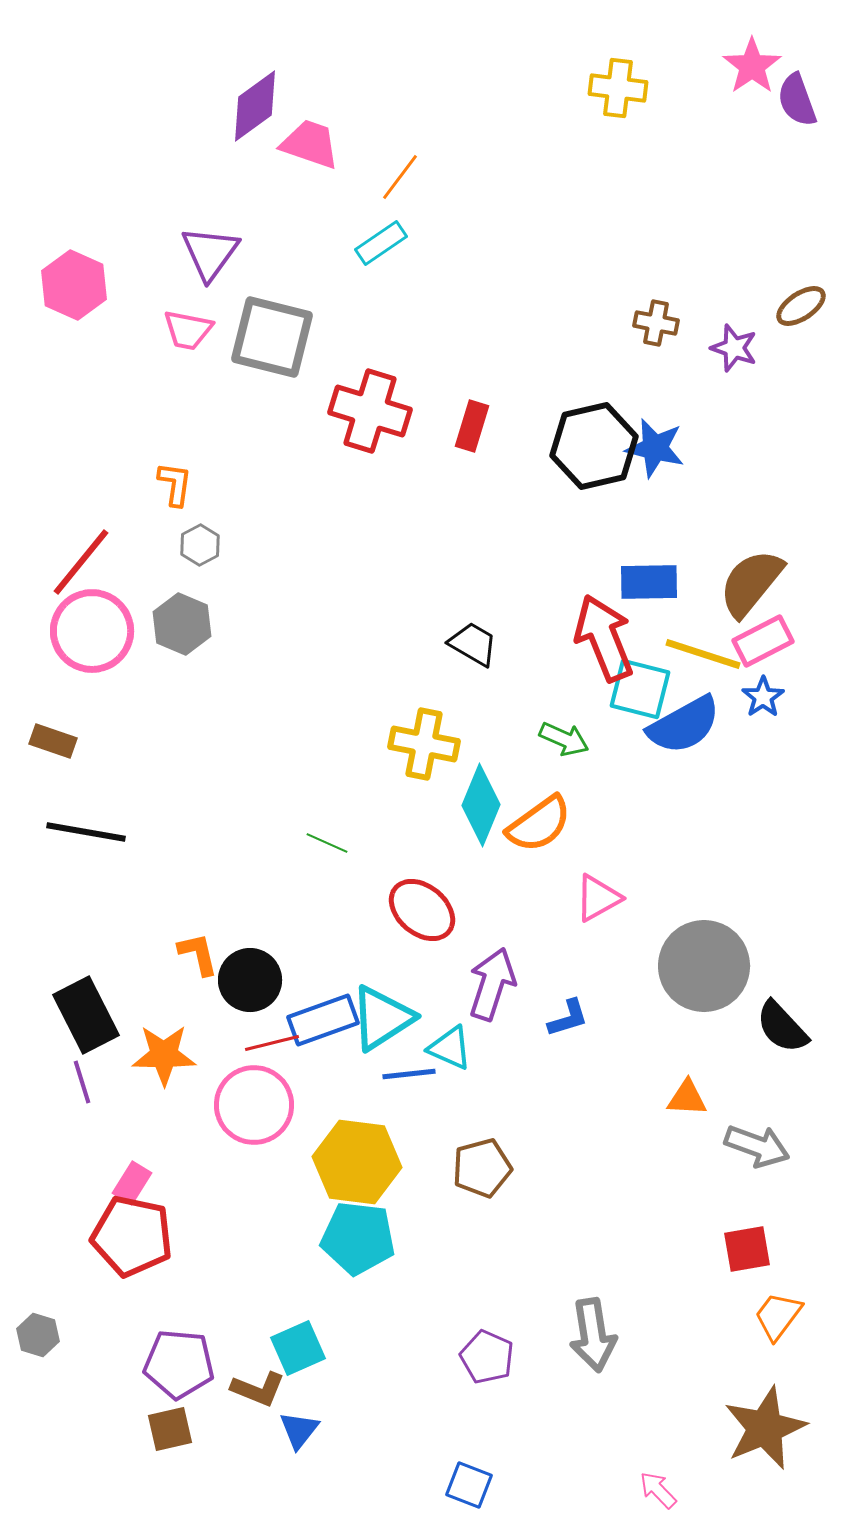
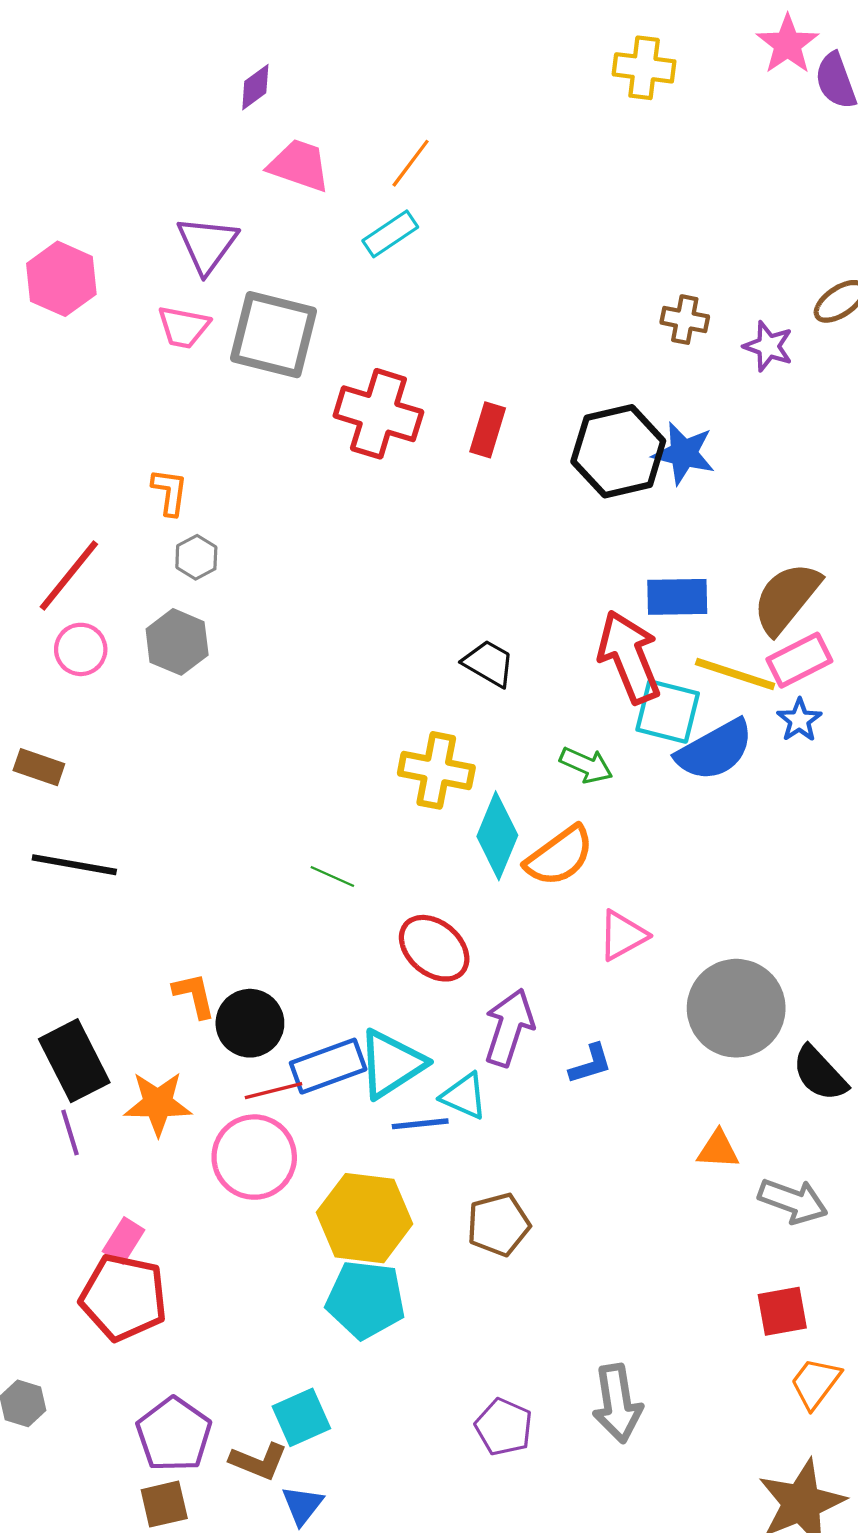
purple diamond: (255, 106) -> (255, 87), size x0.6
pink trapezoid: (310, 144) -> (299, 165), moved
pink circle: (92, 631) -> (81, 649), size x0.6
purple pentagon: (179, 1364) -> (174, 1434), turned 30

